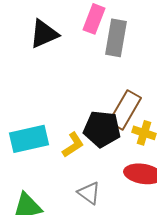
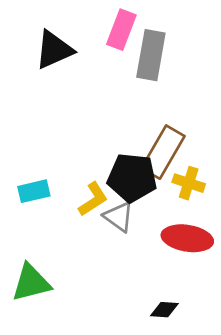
cyan rectangle: (29, 139) -> (34, 191), size x0.6
gray triangle: (89, 193) -> (119, 217), moved

